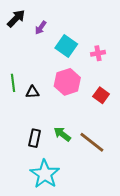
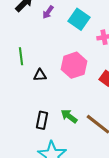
cyan square: (66, 46) -> (79, 19), moved
green line: (13, 83) -> (21, 56), moved

